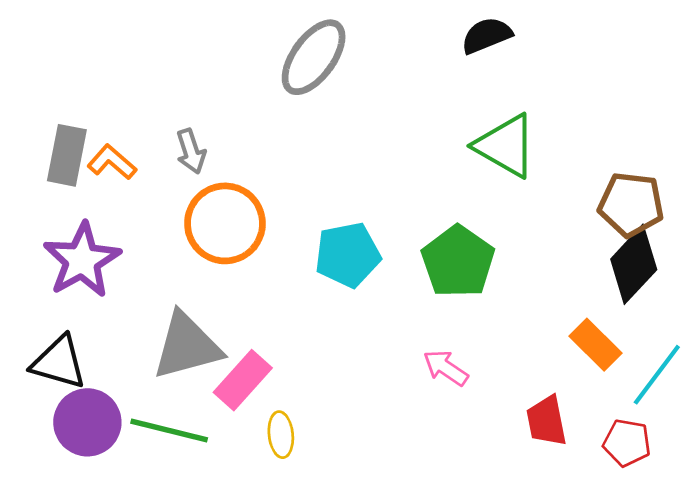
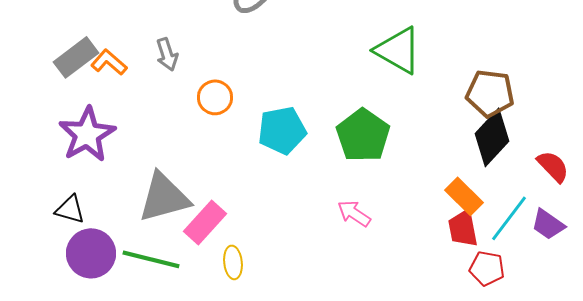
gray rectangle: (67, 155) -> (76, 57), turned 42
orange circle: (225, 223) -> (215, 97), moved, size x0.6
black triangle: (59, 362) -> (70, 209), size x0.7
red trapezoid: (547, 421) -> (463, 228), moved

